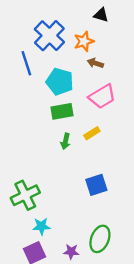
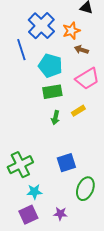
blue square: (96, 185) -> (66, 163), moved
green ellipse: (100, 239) -> (85, 189), moved

